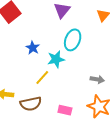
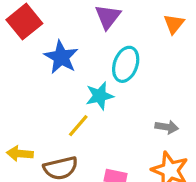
blue star: (33, 48) -> (61, 57), moved, size x1.5

